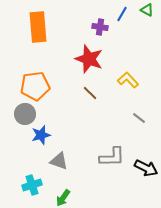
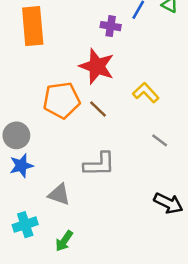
orange pentagon: (35, 86) -> (62, 100), moved
blue star: (41, 135) -> (21, 166), moved
gray L-shape: (112, 157) -> (99, 164), moved

